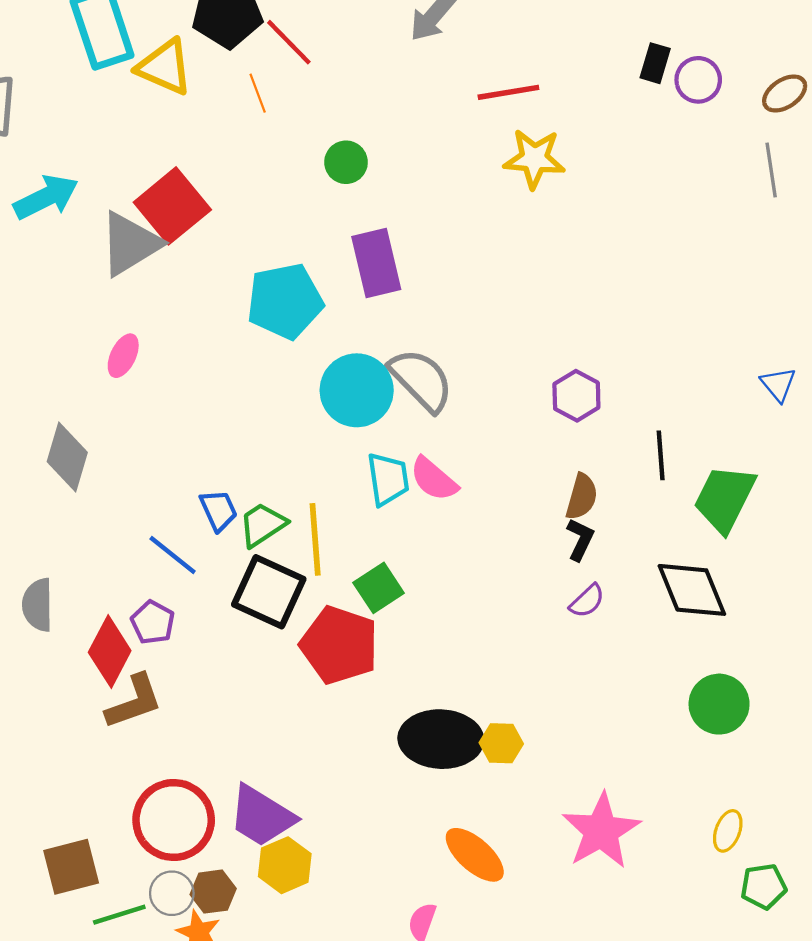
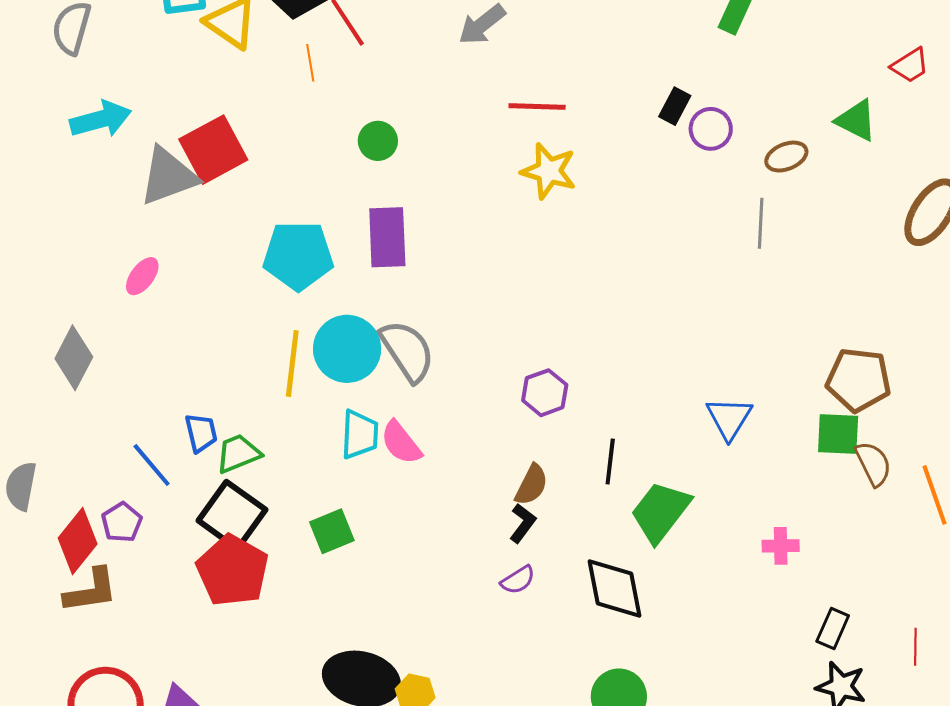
blue triangle: (778, 384) -> (729, 418), size x1.4
yellow line: (315, 539) -> (292, 363), moved
red pentagon: (339, 645) -> (232, 571), moved

